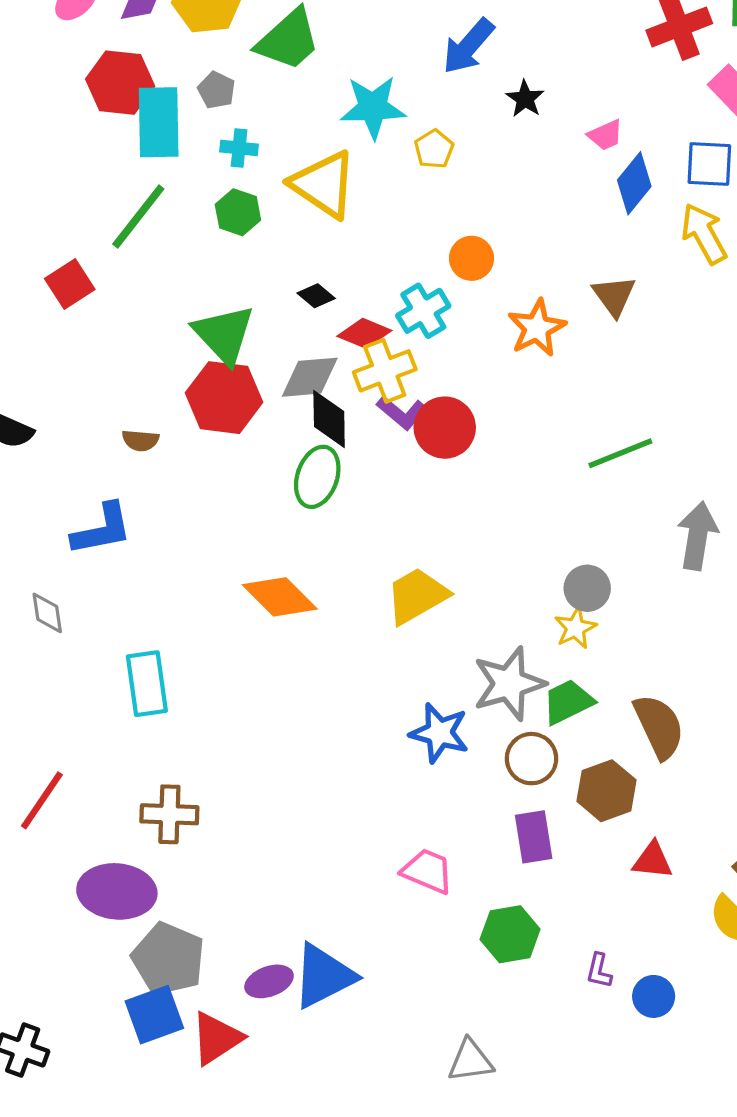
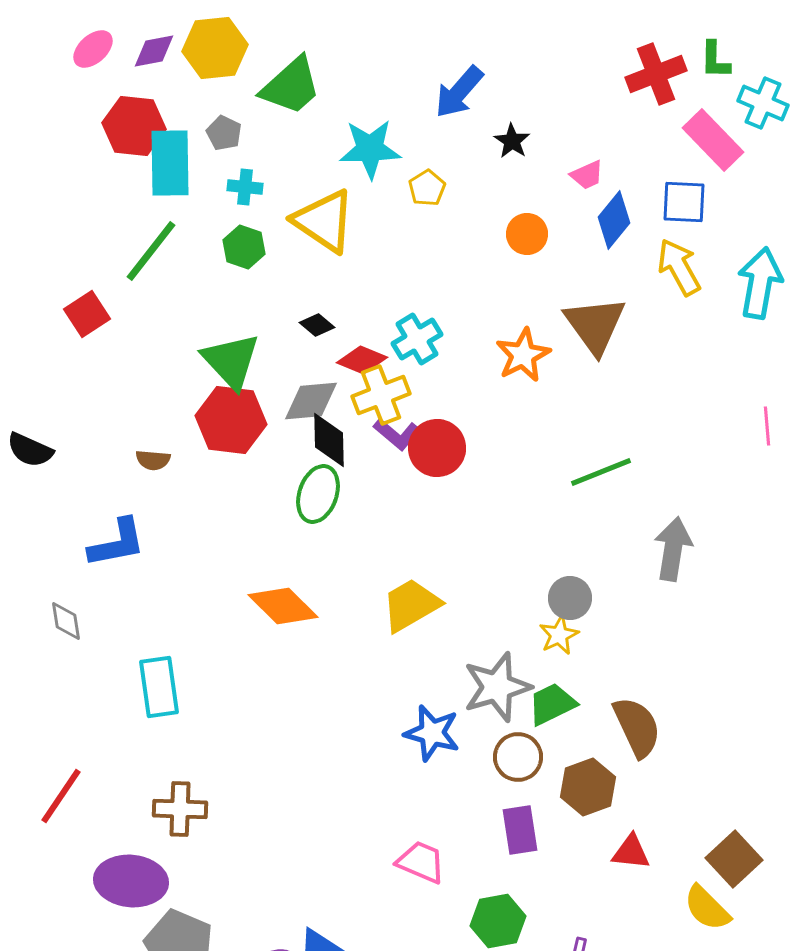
orange circle: (471, 258) -> (527, 234), moved
brown triangle: (614, 296) -> (595, 325), size x1.5

